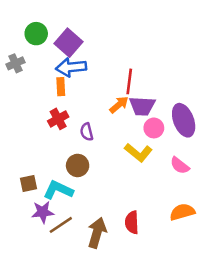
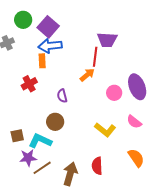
purple trapezoid: (142, 106) -> (107, 40), moved
red cross: (58, 119) -> (29, 84), moved
yellow L-shape: (138, 153) -> (105, 130), moved
orange semicircle: (182, 212) -> (136, 158), turned 72

